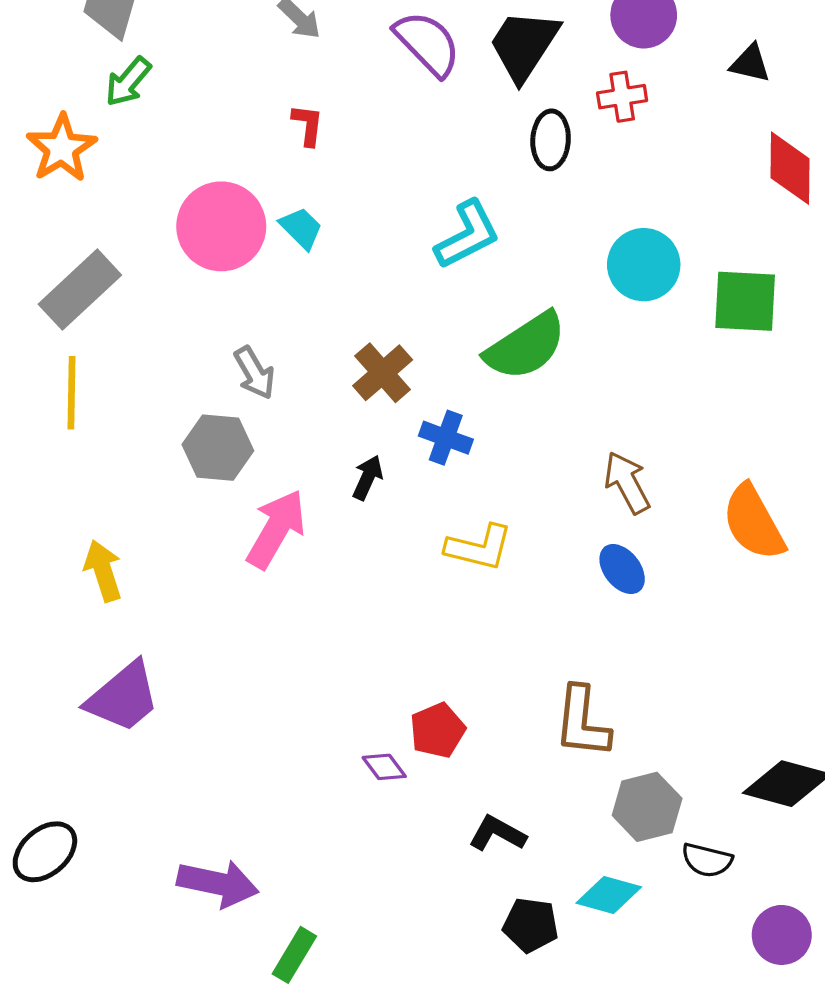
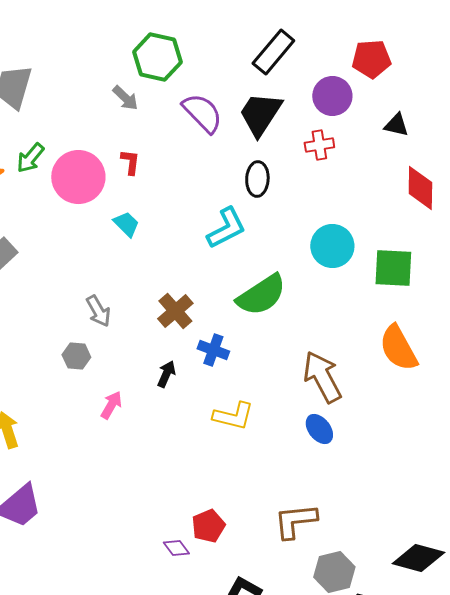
green arrow: (128, 82) -> (30, 158), moved
black ellipse: (551, 140) -> (257, 179), moved
pink circle: (221, 226) -> (78, 177), moved
gray hexagon: (218, 448) -> (76, 356), size x0.7
brown arrow: (627, 483) -> (322, 377), size x1.4
orange semicircle: (753, 522) -> (398, 348), moved
pink arrow: (276, 529) -> (111, 405), size x0.6
brown L-shape: (582, 722) -> (295, 521), turned 78

